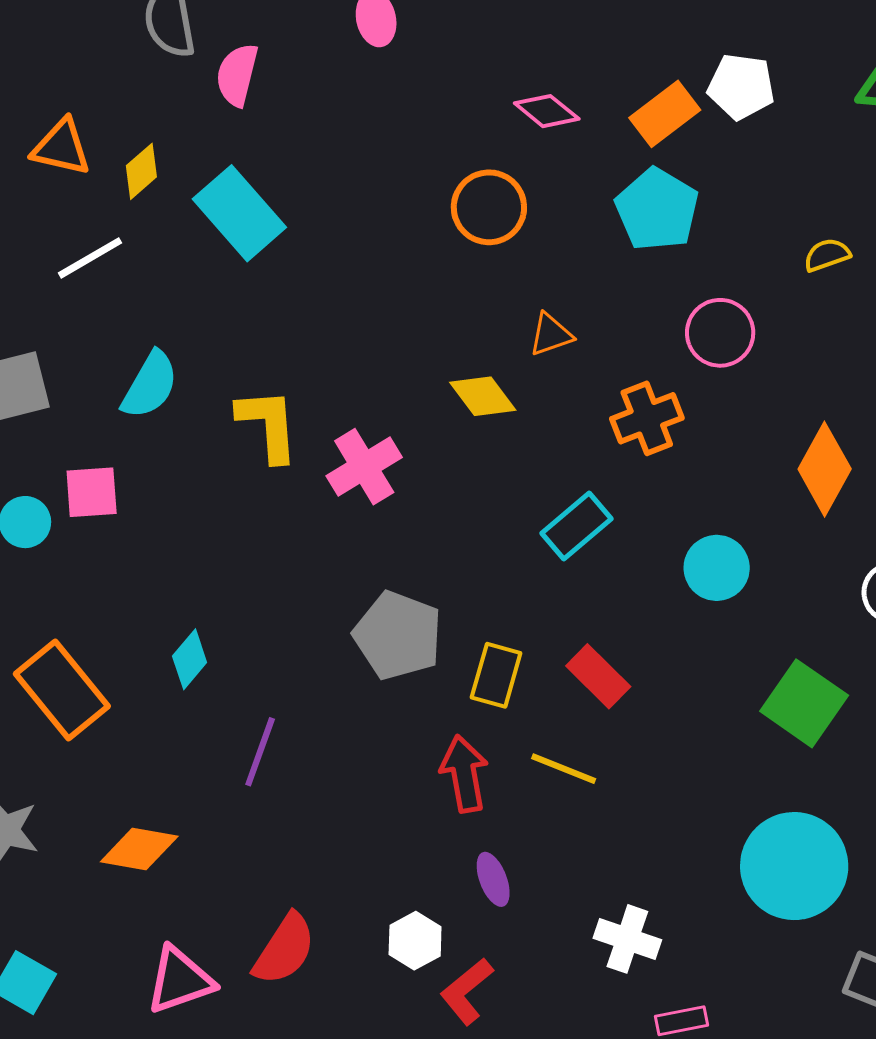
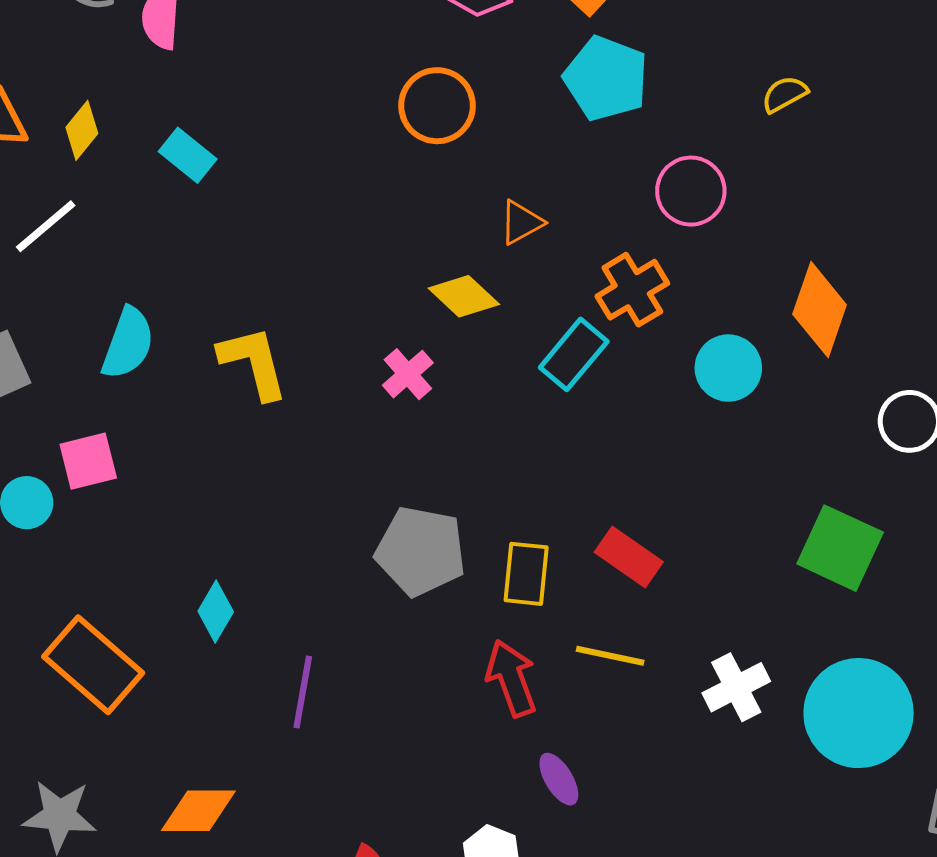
cyan rectangle: (239, 213) -> (188, 155), size x0.6
pink cross: (364, 467) -> (408, 374), moved, size x0.7
cyan rectangle: (576, 526) -> (574, 354), moved
cyan circle: (717, 568) -> (728, 368), moved
white cross: (627, 939) -> (736, 687), moved, turned -36

